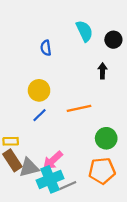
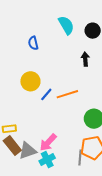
blue line: (39, 115) -> (46, 94), moved
cyan cross: (50, 179) -> (47, 159), size x0.7
gray line: (68, 186) -> (80, 158), moved, turned -56

